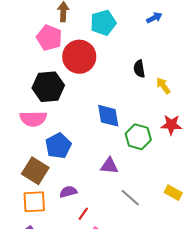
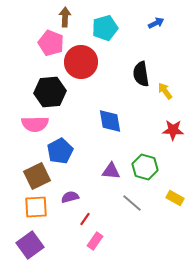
black semicircle: (139, 69) -> (141, 74), size x1.4
green hexagon: (138, 137) -> (145, 167), moved
brown square: (35, 171) -> (37, 176), turned 32

